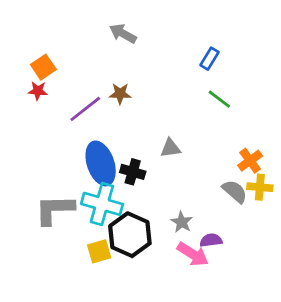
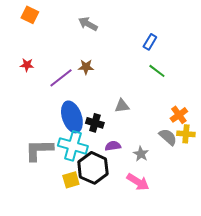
orange square: (43, 67) -> (30, 15), moved, turned -30
gray star: (182, 222) -> (141, 154), moved
purple semicircle: (211, 240) -> (113, 146), moved

